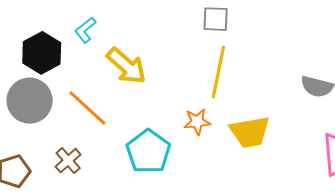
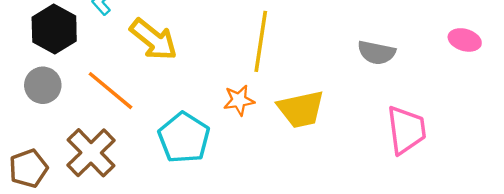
gray circle: (30, 101) -> (43, 85), size x0.7
brown cross: (68, 161) -> (91, 153), size x1.6

